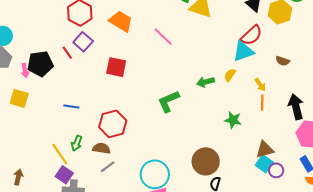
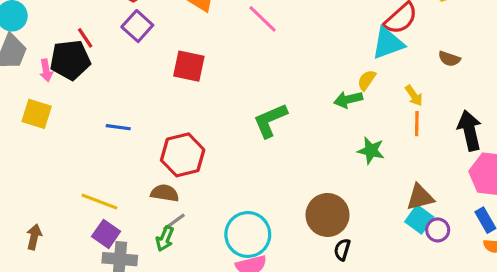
red line: (67, 53) -> (85, 38), moved
green arrow: (205, 82) -> (348, 99), moved
green arrow: (77, 143) -> (165, 239), moved
yellow line: (60, 154) -> (99, 202), turned -35

